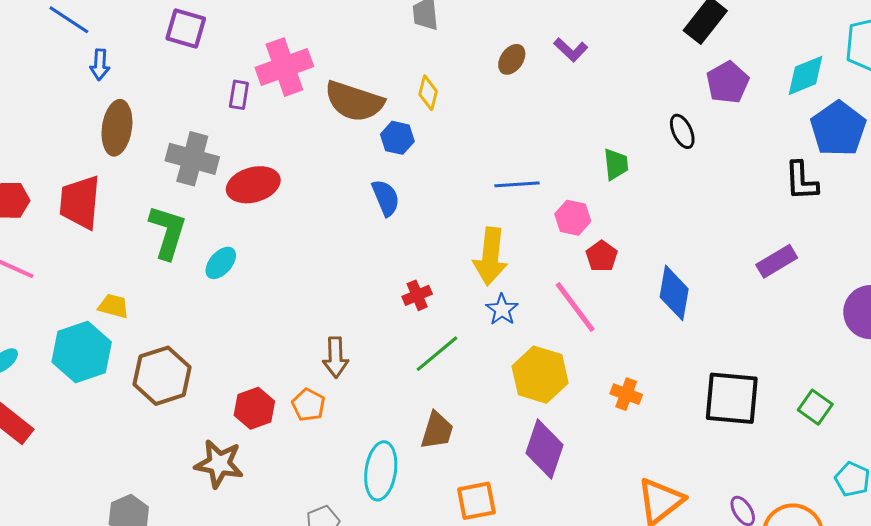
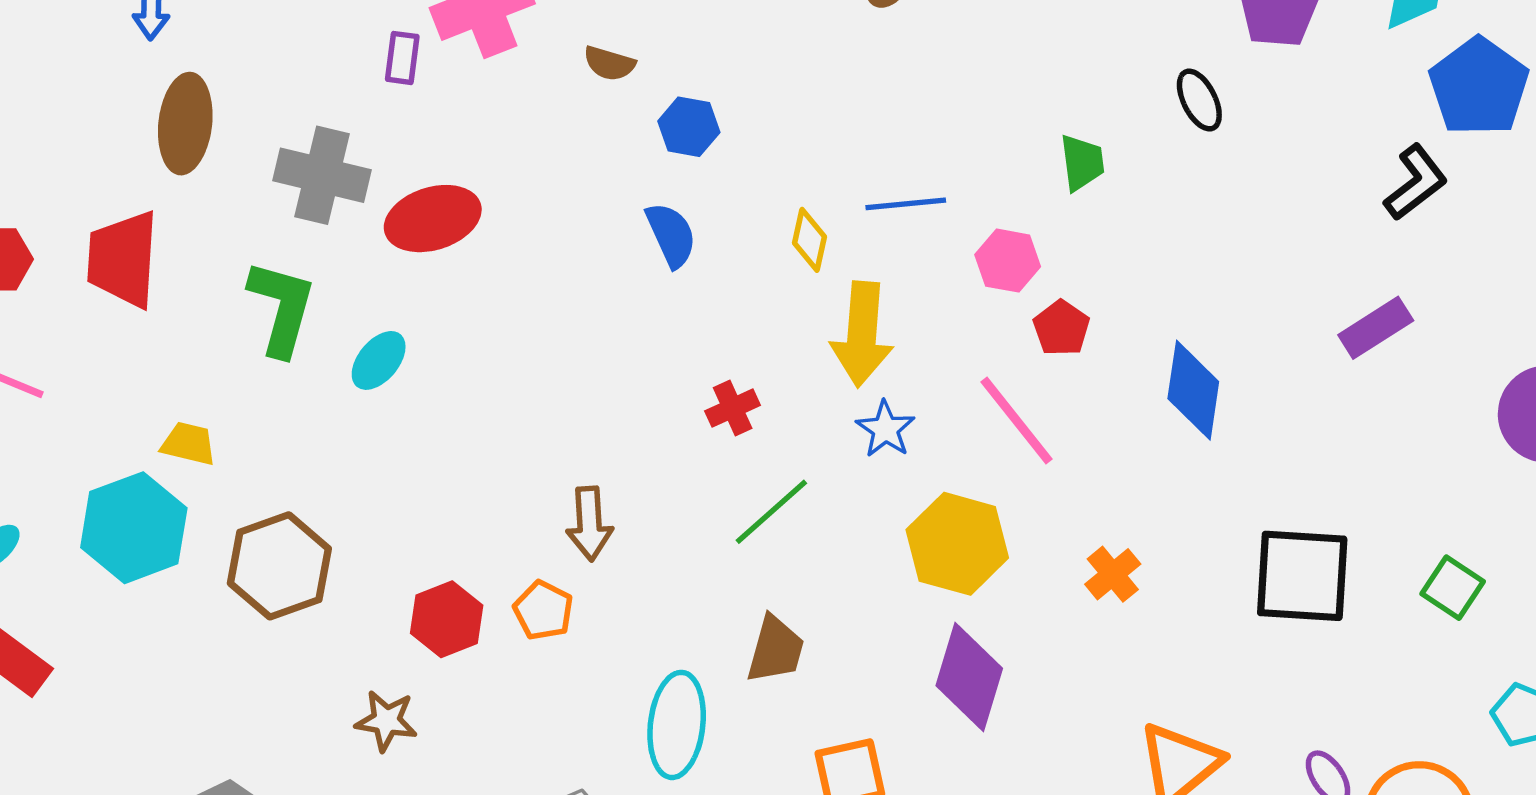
yellow diamond: (428, 93) -> (810, 240), moved
brown semicircle: (354, 101) -> (609, 63), size x0.5
black L-shape: (801, 181) -> (1416, 182), turned -123
orange cross: (626, 394) -> (1113, 574), turned 32
brown star: (219, 464) -> (386, 721), size x0.7

